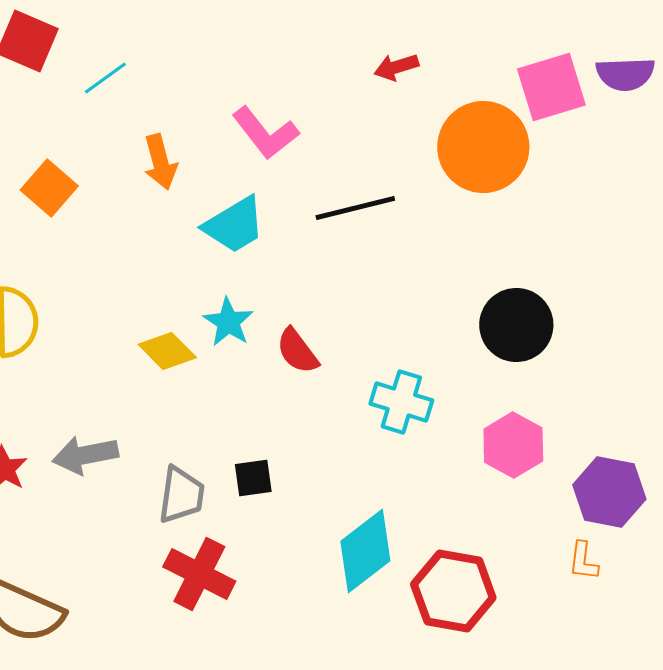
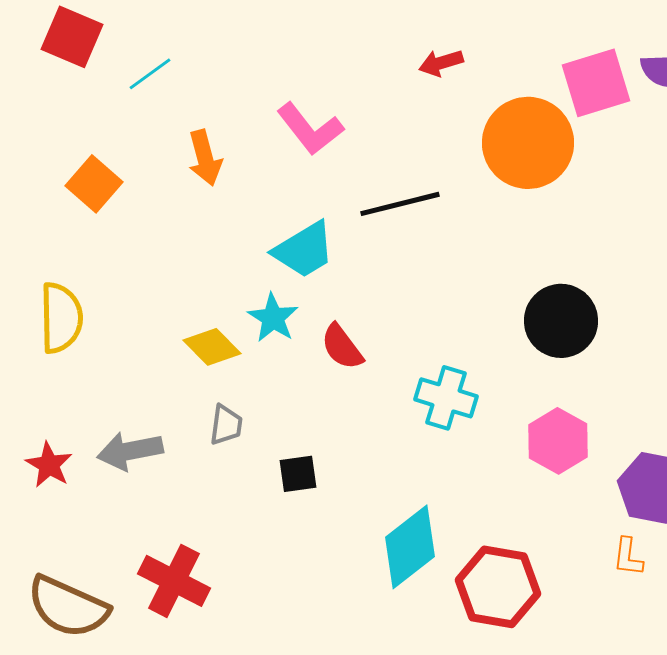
cyan trapezoid: (234, 225) -> (304, 250), moved
gray trapezoid: (181, 495) -> (226, 425), moved, size x0.7
red cross: (199, 574) -> (174, 581), moved

